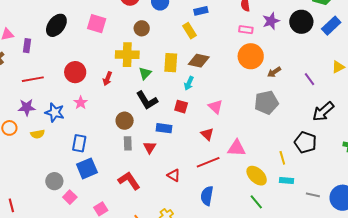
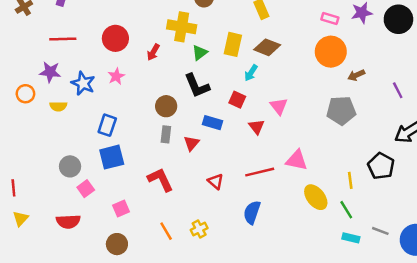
red triangle: (207, 134) -> (257, 127), moved
cyan rectangle: (287, 180) -> (351, 238), moved
green line: (256, 202) -> (346, 210), moved

